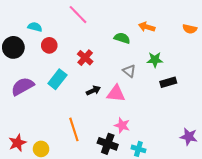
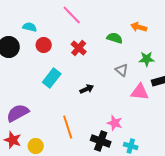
red cross: (85, 58) -> (79, 48), moved
purple semicircle: (23, 86) -> (18, 113), moved
pink triangle: (116, 94) -> (140, 92), moved
red star: (17, 143) -> (13, 140), turned -30

